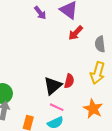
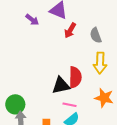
red semicircle: (69, 81) -> (75, 77), size x1.5
black triangle: (53, 86) -> (61, 85), turned 42

